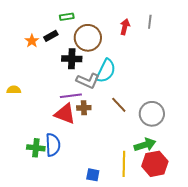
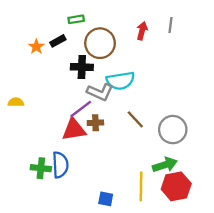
cyan semicircle: (106, 71) -> (120, 81), turned 55
purple line: (71, 96) -> (81, 109), turned -30
red triangle: (65, 114) -> (74, 130), turned -30

